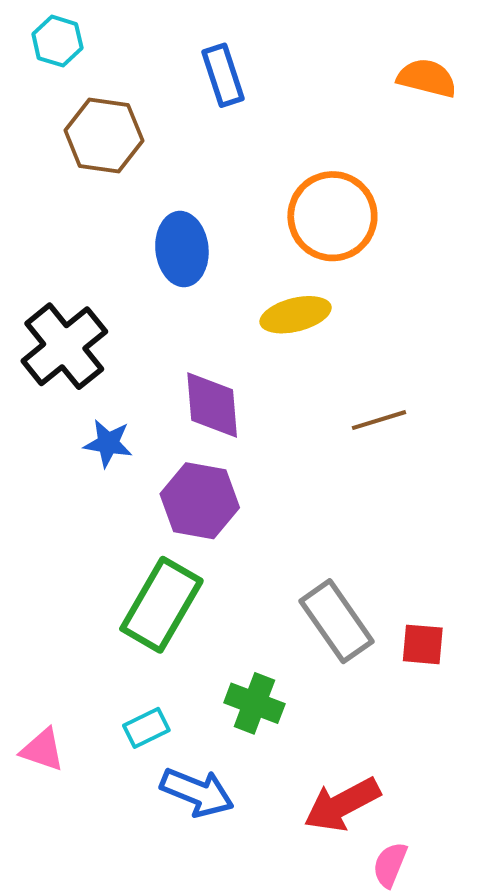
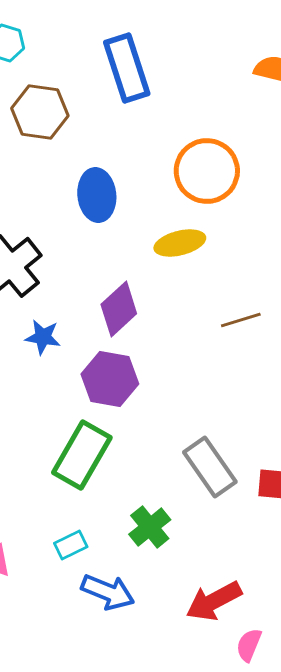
blue rectangle: (223, 75) -> (127, 68), size x1.5
purple diamond: (212, 405) -> (119, 309), turned 52
green cross: (254, 703) -> (150, 527), turned 30

